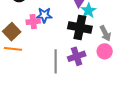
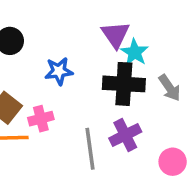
pink cross: (33, 22) -> (41, 119), moved
pink circle: (105, 51) -> (173, 162), moved

